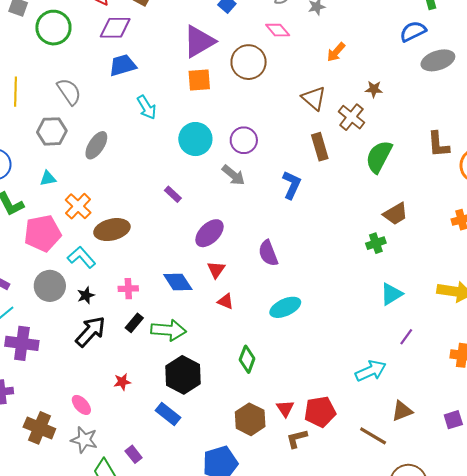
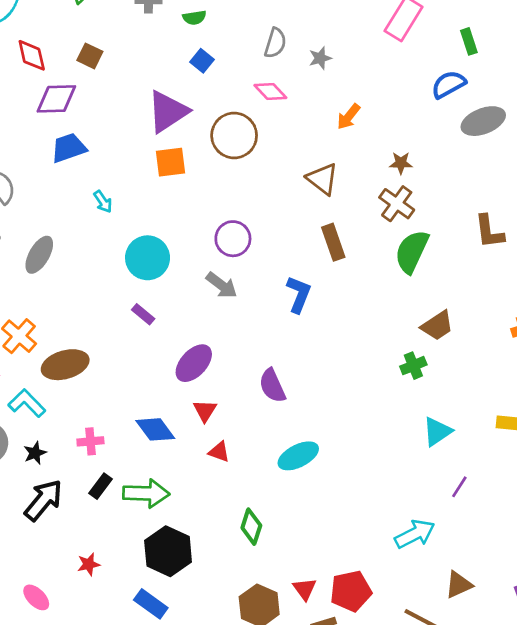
cyan arrow: (147, 107) -> (103, 202), size x0.7
brown cross: (351, 117) -> (397, 204), moved
cyan circle: (195, 139) -> (148, 258), moved

